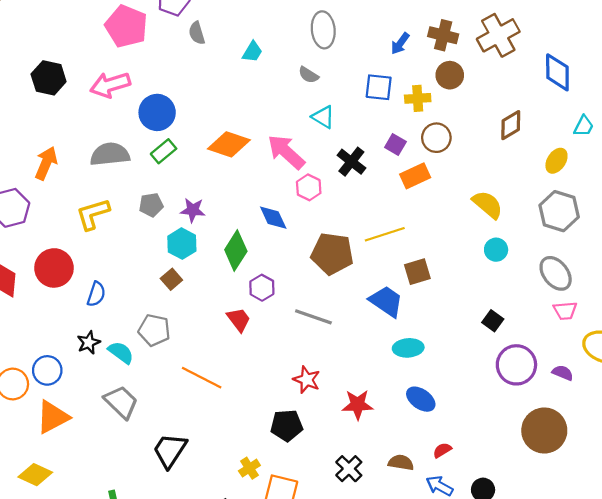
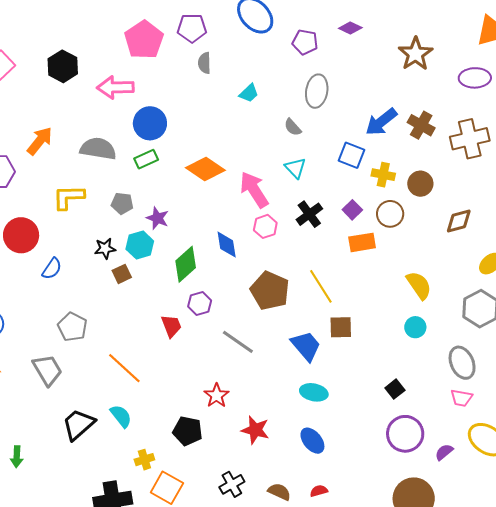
blue arrow: (400, 43) -> (381, 122), size x1.6
brown circle: (450, 75) -> (420, 184), moved
yellow line: (385, 234) -> (321, 286), turned 60
gray pentagon: (154, 330) -> (72, 327), moved
black star: (89, 343) -> (105, 248), moved
cyan semicircle: (121, 352) -> (121, 416), moved
purple semicircle: (563, 373) -> (444, 452), turned -78

